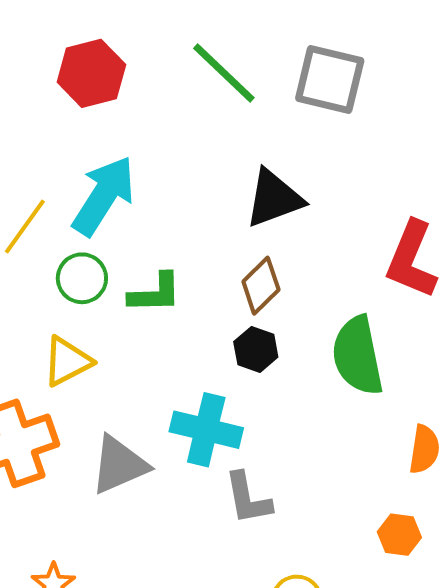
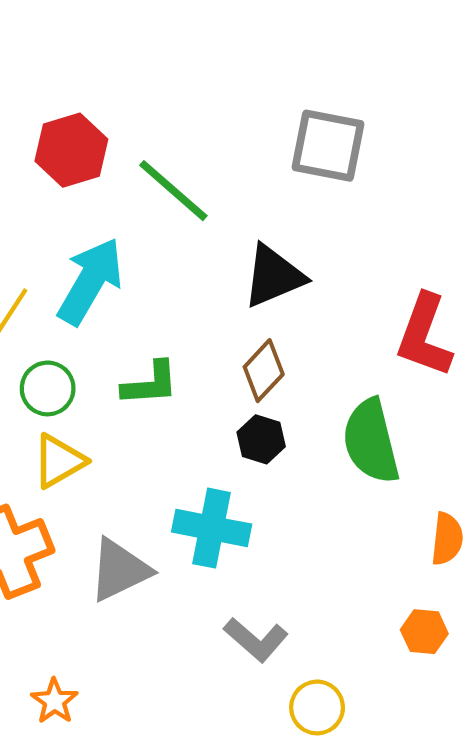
green line: (224, 73) -> (173, 191), moved
green circle: (82, 278) -> (48, 388), moved
gray L-shape: (248, 498) -> (256, 640), moved, turned -36

